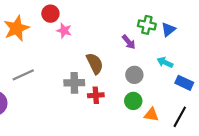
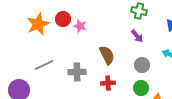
red circle: (50, 14) -> (63, 19), moved
green cross: (147, 25) -> (139, 11), moved
gray cross: (74, 83) -> (77, 72), moved

